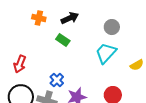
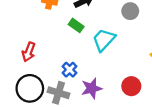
cyan trapezoid: (106, 53) -> (104, 40), moved

